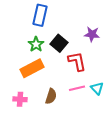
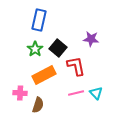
orange rectangle: (32, 68) -> (44, 75), moved
brown semicircle: (51, 96) -> (38, 105), moved
pink cross: (20, 99) -> (20, 93), moved

